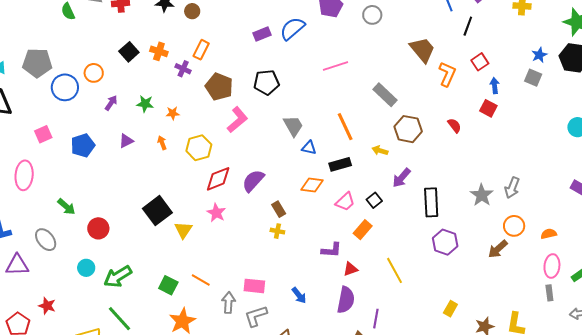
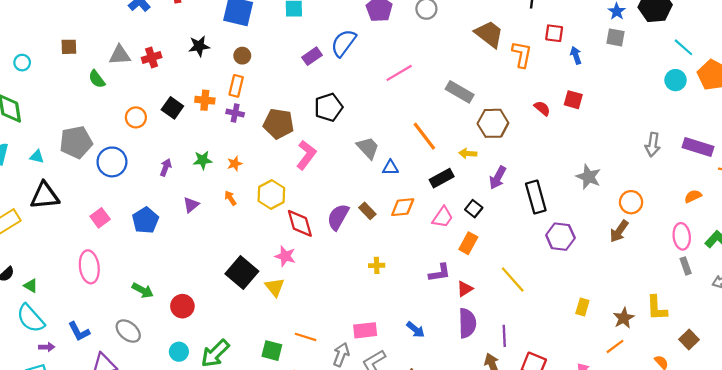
brown circle: (192, 11) -> (242, 56), moved
orange rectangle: (201, 50) -> (236, 86), moved
red square: (480, 62) -> (554, 33), turned -36
orange circle: (94, 73) -> (136, 117), moved
red square: (488, 108) -> (573, 100), moved
black rectangle: (340, 164) -> (442, 178), moved
red diamond: (218, 179) -> (300, 223), turned -72
gray arrow: (512, 188) -> (653, 145), moved
brown rectangle: (279, 209) -> (367, 211), moved
pink star: (216, 213) -> (285, 256), moved
orange semicircle: (549, 234) -> (693, 196), moved
gray arrow: (228, 303) -> (341, 355), turned 30

